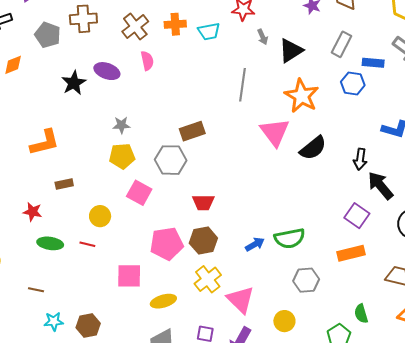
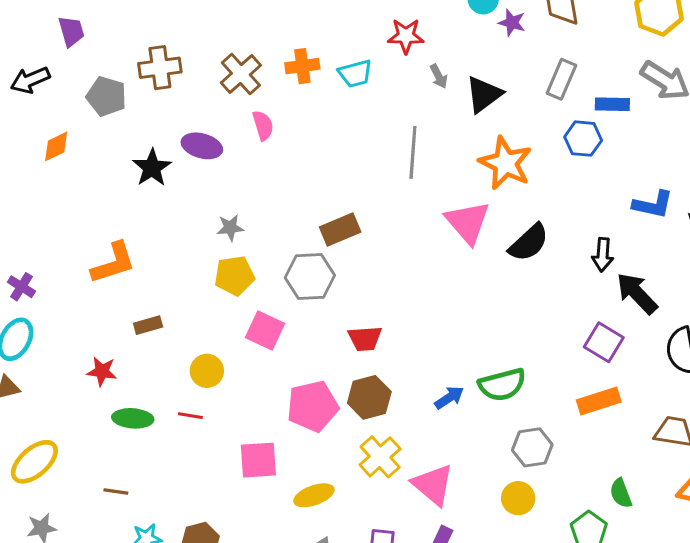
yellow circle: (284, 321) -> (518, 498), moved

